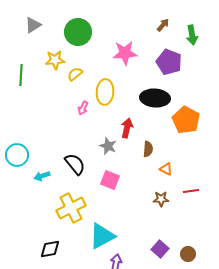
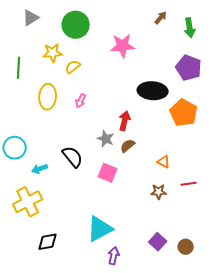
purple pentagon: (169, 62) -> (189, 68), moved
yellow ellipse: (105, 92) -> (48, 97), moved
brown semicircle: (148, 149) -> (128, 146), moved, turned -133
yellow cross: (71, 208) -> (28, 202), moved

